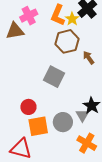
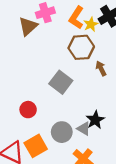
brown triangle: (15, 31) -> (28, 26), turned -42
gray triangle: (82, 115) -> (84, 129), turned -40
orange square: (38, 126) -> (36, 146), moved, turned -30

